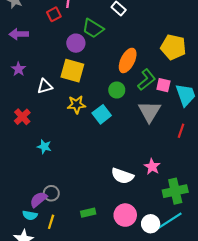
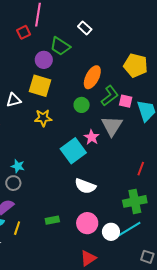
cyan square: (102, 114) -> (73, 151), moved, size x1.4
red line: (181, 131) -> (141, 169), moved
cyan star: (44, 147) -> (18, 166), moved
pink star: (152, 167) -> (92, 137), moved
gray circle: (51, 193) -> (13, 183), moved

